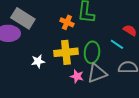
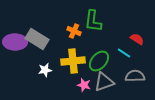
gray rectangle: (23, 18) -> (37, 39), moved
green ellipse: (92, 52) -> (99, 61), turned 35

